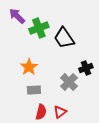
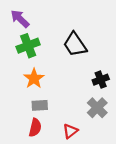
green cross: (39, 28) -> (28, 46), moved
gray cross: (69, 82) -> (97, 108), moved
red semicircle: (41, 112) -> (35, 128), moved

